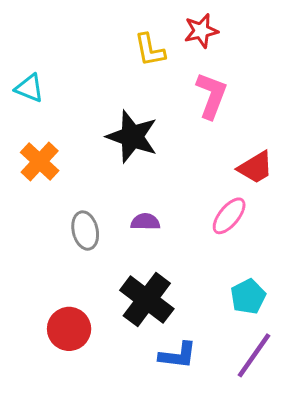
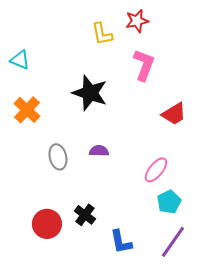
pink ellipse: (229, 216) -> (156, 170), moved
black cross: (147, 300) -> (85, 215), moved, size x0.6
blue L-shape: (178, 355) -> (121, 242), turned 72

